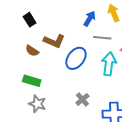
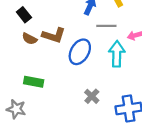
brown semicircle: (32, 51) -> (30, 39), moved
gray star: (37, 104) -> (16, 109), moved

